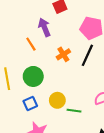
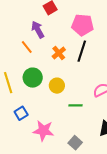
yellow circle: (57, 100) -> (57, 86), moved
blue square: (30, 104) -> (21, 113), moved

